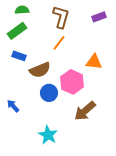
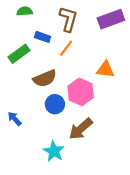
purple rectangle: (99, 17) -> (111, 19), size x1.6
green rectangle: (17, 31) -> (19, 54), moved
blue rectangle: (19, 56) -> (43, 37), moved
brown arrow: (85, 111) -> (81, 129), moved

